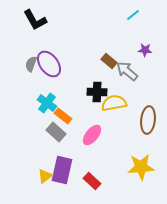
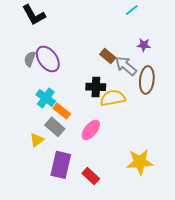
brown ellipse: (148, 120) -> (147, 80), moved
yellow triangle: (45, 176) -> (37, 140), moved

